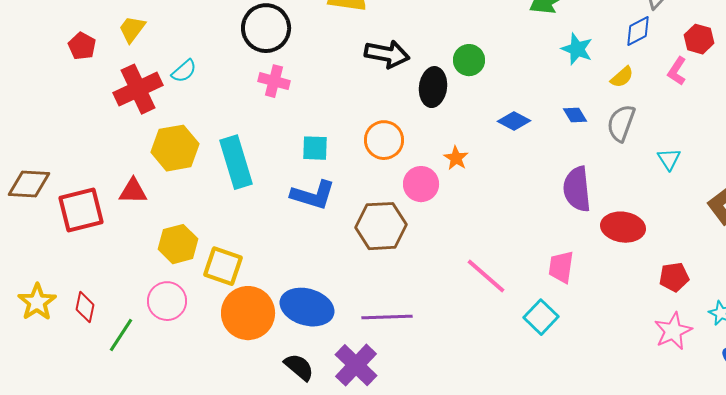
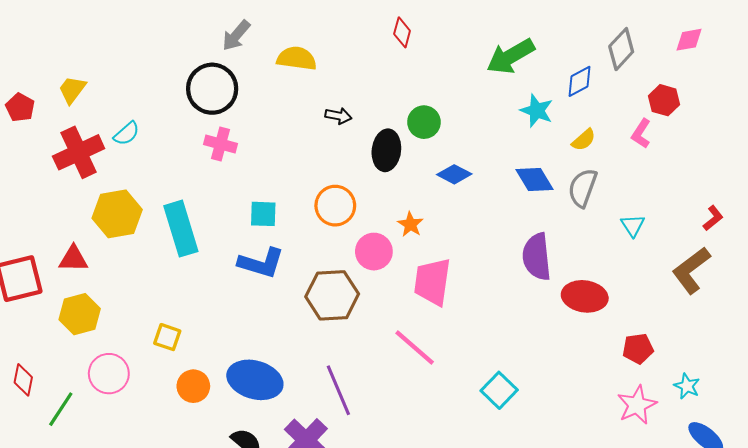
blue diamond: (638, 31) -> (579, 81), moved
black arrow: (387, 54) -> (338, 116), size x0.6
blue diamond: (575, 115) -> (535, 180), size x1.5
blue diamond: (514, 121) -> (454, 174), moved
yellow hexagon: (178, 244) -> (80, 314), moved
yellow square: (223, 266) -> (167, 337), size x0.7
pink trapezoid: (561, 267) -> (432, 282), moved, size x1.4
pink line: (486, 276) -> (415, 348), moved
orange circle: (248, 313) -> (193, 386), size x0.6
purple line: (387, 317) -> (338, 390), turned 69

